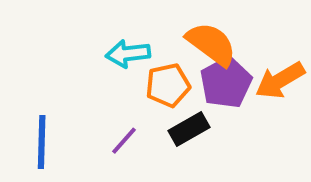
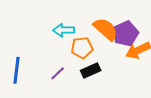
purple pentagon: (226, 83) -> (126, 34), moved

